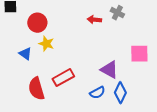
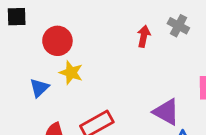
red arrow: (94, 20) -> (144, 36), turned 96
blue triangle: (25, 54) -> (39, 88), turned 40

